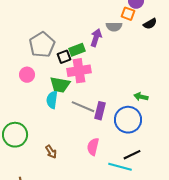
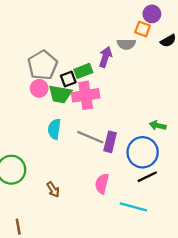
pink circle: (27, 75) -> (39, 88), moved
green trapezoid: (60, 85) -> (60, 94), moved
black line: (132, 155) -> (147, 177), moved

